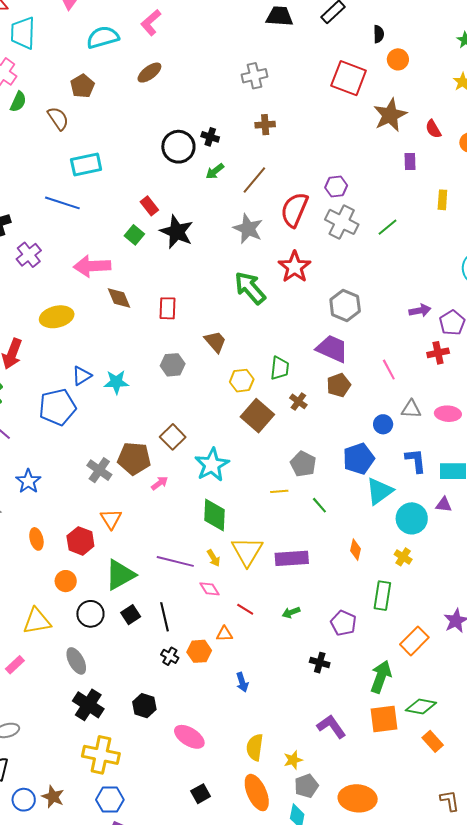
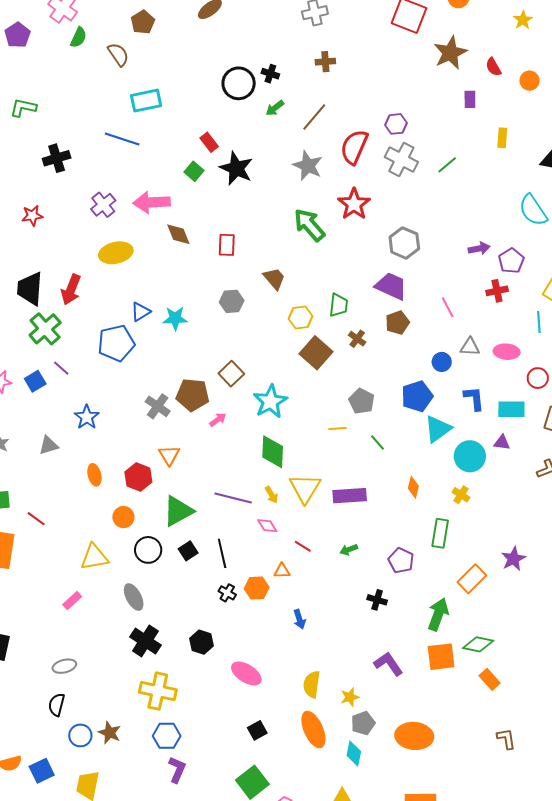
purple cross: (29, 255) -> (103, 205), moved

